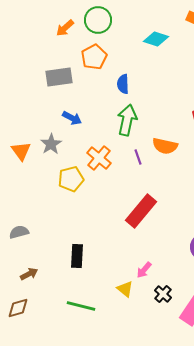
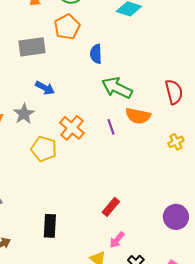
green arrow: (127, 120) -> (117, 88), moved, turned -76
yellow pentagon: (71, 179) -> (44, 149), turned 30
red rectangle: (141, 211) -> (111, 207), moved, size x0.6

